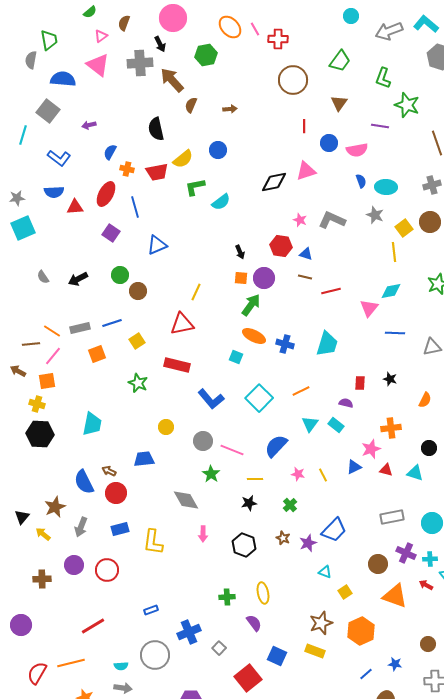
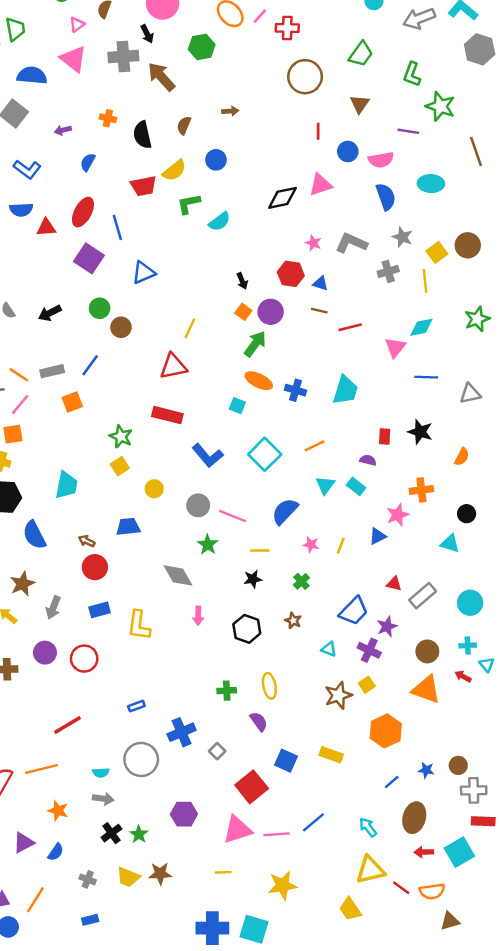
pink line: (255, 29) -> (260, 16), turned 72
brown semicircle: (191, 105) -> (184, 125), moved
orange cross: (127, 169) -> (108, 118), moved
blue semicircle: (361, 181) -> (386, 197), size x1.6
gray cross: (432, 185) -> (388, 271), moved
cyan ellipse: (386, 187) -> (431, 184), moved
purple square: (111, 233) -> (89, 258), size x1.4
orange square: (241, 278) -> (243, 312), turned 32
blue line: (112, 323) -> (90, 365), turned -36
yellow square: (137, 341) -> (120, 466), moved
black star: (390, 379) -> (420, 432), size x1.5
red triangle: (386, 470) -> (394, 584), moved
yellow line: (323, 475) -> (341, 546), turned 48
blue semicircle: (84, 482) -> (34, 535), moved
gray rectangle: (392, 517) -> (423, 596), turned -30
purple star: (308, 543) -> (387, 626), moved
purple cross: (406, 553) -> (369, 650), moved
brown circle: (378, 564) -> (427, 651), moved
cyan triangle: (325, 572) -> (329, 649), moved
brown star: (321, 623) -> (338, 695), moved
brown circle: (428, 644) -> (458, 765), moved

